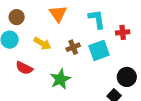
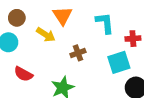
yellow arrow: (42, 43) -> (46, 35), moved
cyan square: (99, 50) -> (119, 62), moved

